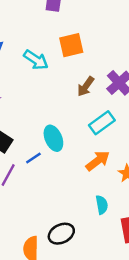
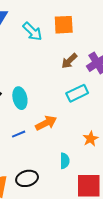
cyan ellipse: (53, 138) -> (20, 98), moved
blue line: (33, 158) -> (19, 134), moved
orange arrow: (98, 161) -> (46, 123), moved

